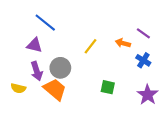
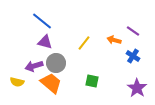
purple triangle: (34, 45) -> (45, 42), moved
purple arrow: (37, 71) -> (34, 66), turned 90
green square: (108, 87) -> (92, 81), moved

